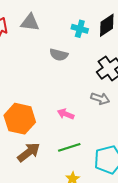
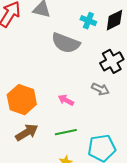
gray semicircle: (59, 55) -> (66, 43), size x1.6

